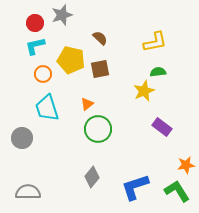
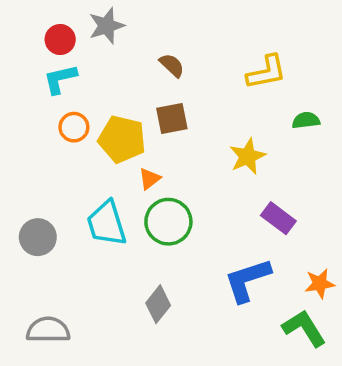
yellow pentagon: (71, 60) -> (122, 139), moved
green semicircle: (158, 72) -> (306, 120), moved
cyan trapezoid: (47, 108) -> (107, 223), moved
blue L-shape: (135, 187) -> (247, 280), moved

